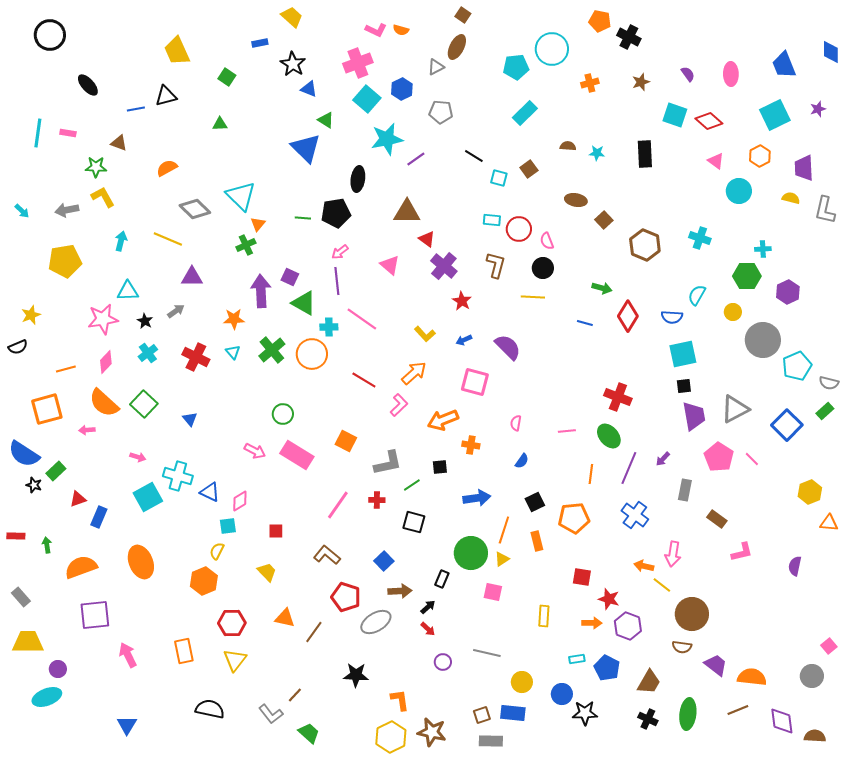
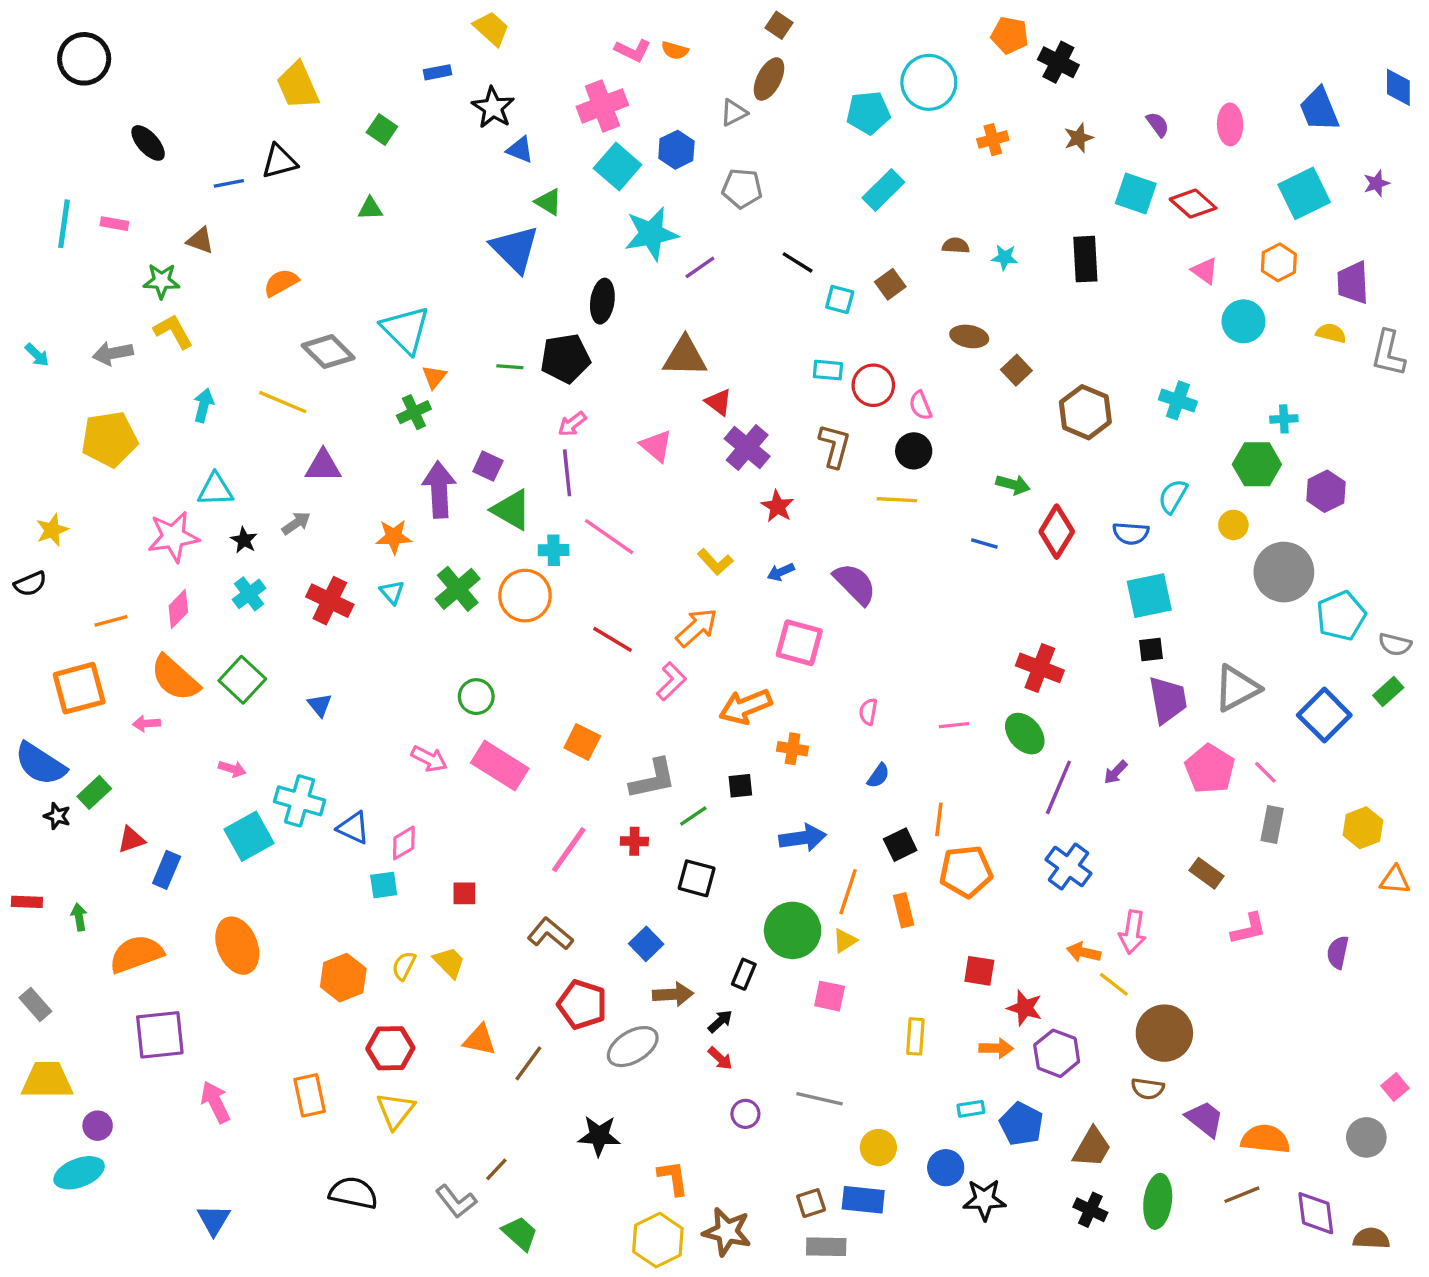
orange line: (591, 474) -> (939, 819), moved
gray rectangle: (685, 490) -> (1272, 824), moved
yellow semicircle: (217, 551) -> (404, 966), moved

